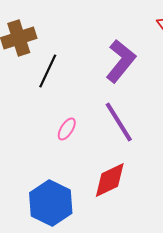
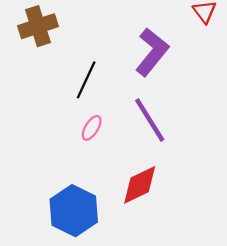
black line: (48, 71) -> (86, 80), moved

